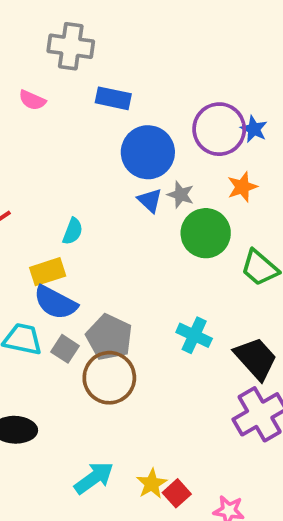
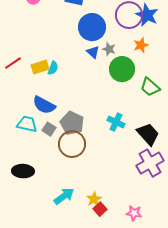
blue star: (254, 129) -> (147, 15), size x1.6
yellow rectangle: (48, 272) -> (40, 67), moved
red square: (177, 493) -> (100, 209), moved

